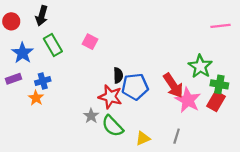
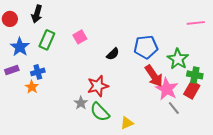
pink square: (90, 42) -> (80, 37), turned 32
green rectangle: (53, 45) -> (47, 40), turned 54
black semicircle: (118, 75) -> (113, 54), moved, turned 48
blue pentagon: (135, 87) -> (146, 47), moved
red star: (110, 97) -> (98, 86), turned -30
gray line: (177, 136) -> (174, 108), moved, turned -56

